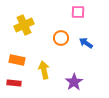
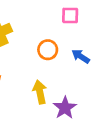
yellow arrow: (44, 70) -> (40, 92), moved

